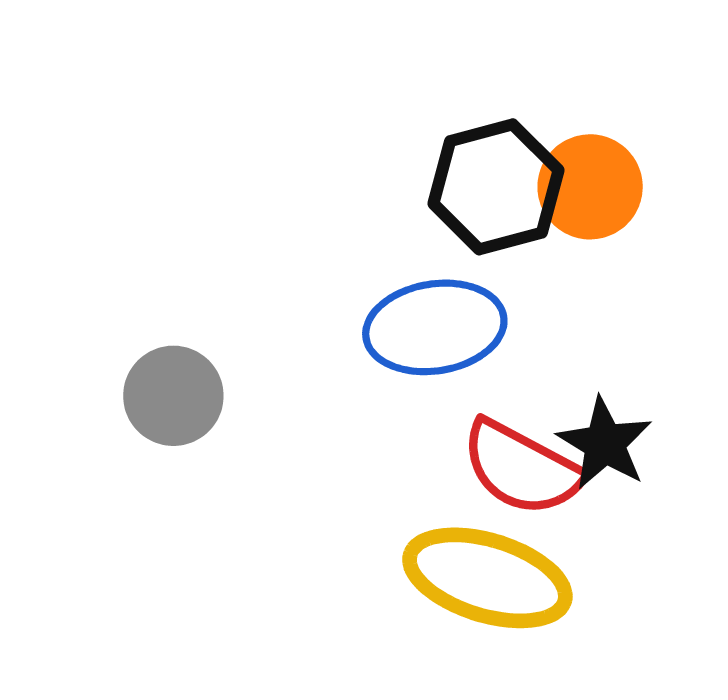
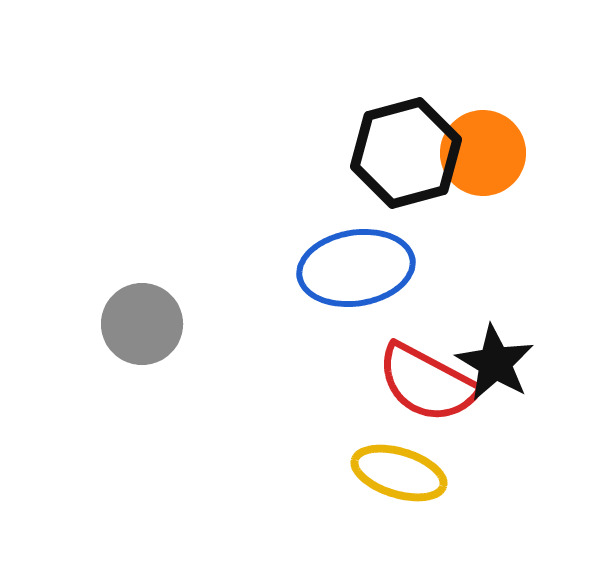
yellow ellipse: (487, 578) -> (399, 473), size x0.7

